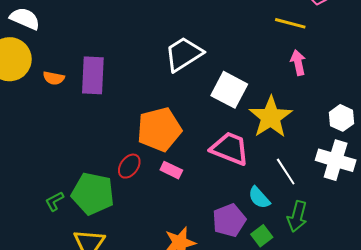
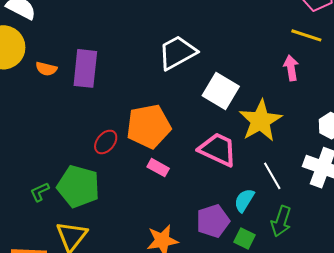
yellow line: (290, 23) -> (306, 35), moved
red ellipse: (129, 166) -> (106, 142), moved
cyan semicircle: (259, 198) -> (244, 200), turned 70
green square: (262, 236) -> (244, 238), turned -30

